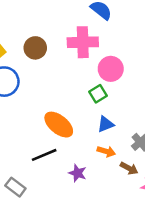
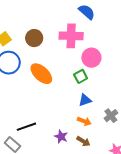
orange ellipse: (59, 125) -> (41, 74), moved
black line: (44, 155) -> (26, 127), moved
brown arrow: (129, 168) -> (83, 141), moved

